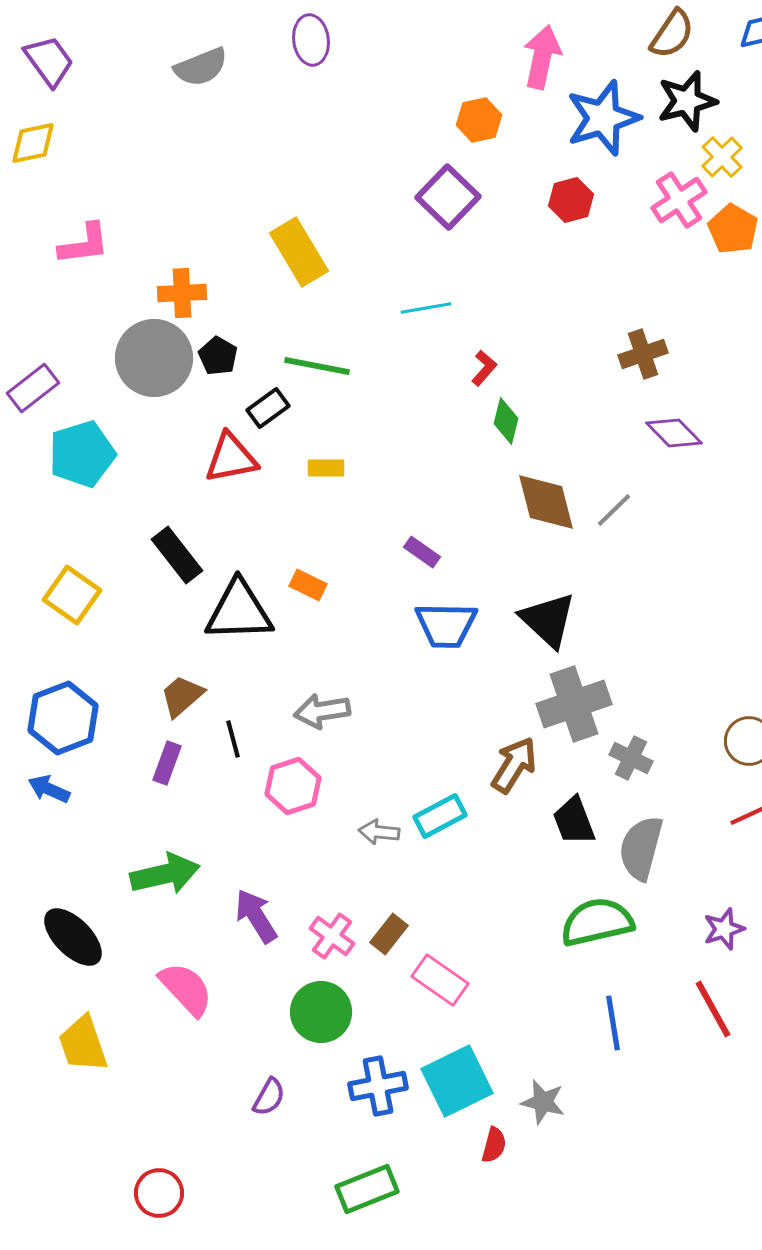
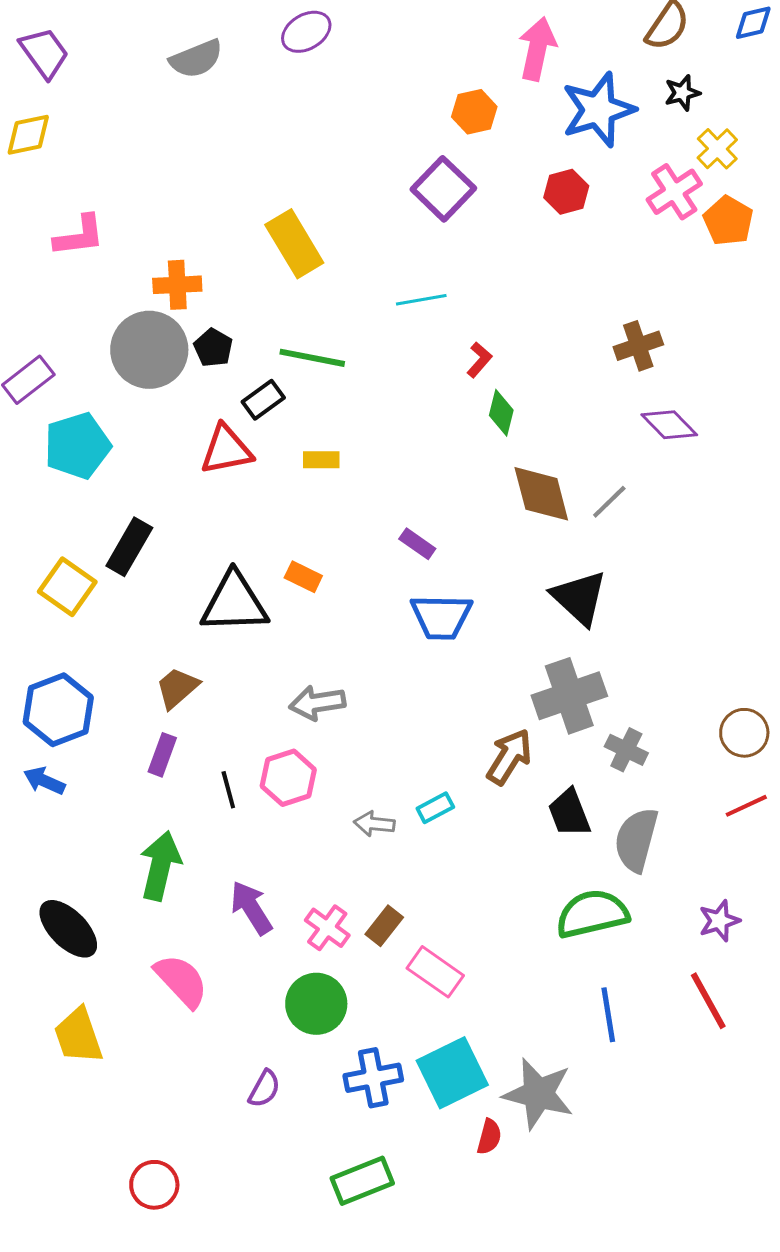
purple ellipse: (311, 40) -> (306, 32), turned 66
black star: (687, 101) -> (682, 93), size x0.6
black rectangle: (177, 555) -> (129, 547), moved, turned 68
black triangle: (548, 620) -> (579, 598), moved
black line: (233, 739) -> (228, 790), moved
cyan rectangle: (440, 816) -> (435, 808), size x0.7
green arrow: (165, 874) -> (160, 866), turned -64
gray star: (543, 1102) -> (538, 1094), size x1.6

